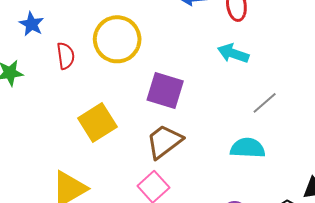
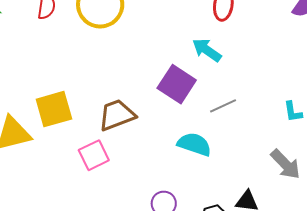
purple square: (165, 90) -> (177, 84), moved
yellow square: (97, 123) -> (54, 109), moved

